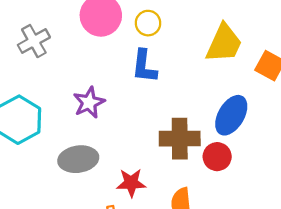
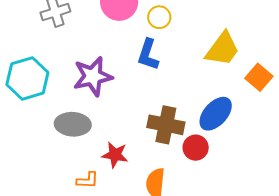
purple star: (89, 103) -> (93, 76), size x1.4

